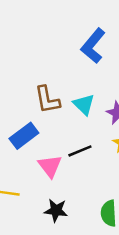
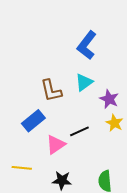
cyan triangle: (84, 104) -> (84, 82), moved, turned 42
pink triangle: (50, 166) -> (56, 145), turned 35

